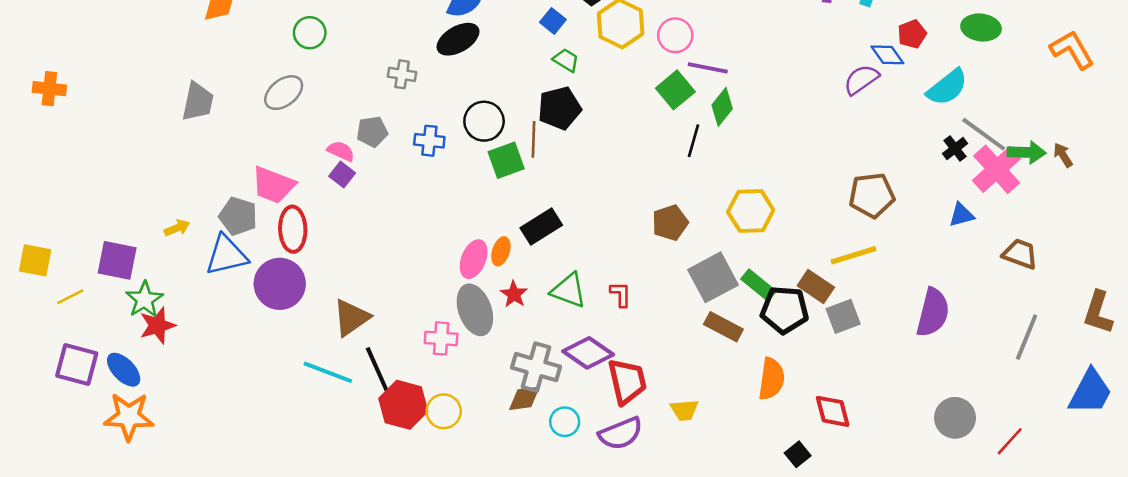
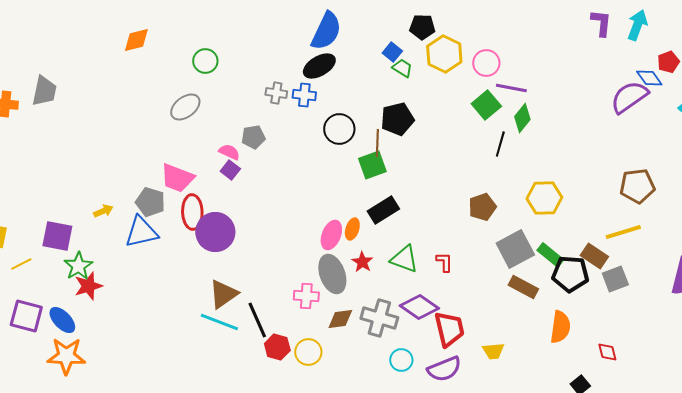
green trapezoid: (566, 60) -> (402, 68), moved
purple semicircle: (861, 80) -> (629, 97), size x1.4
gray trapezoid: (198, 102) -> (44, 91), moved
blue cross: (429, 141) -> (304, 95), moved
green square: (506, 160) -> (372, 165), moved
purple circle: (280, 284) -> (215, 232), moved
brown triangle: (351, 318) -> (223, 294), moved
brown diamond: (524, 398) -> (340, 319), moved
red hexagon: (403, 405) -> (277, 347), size x0.7
red diamond: (833, 411) -> (607, 352), size x0.7

